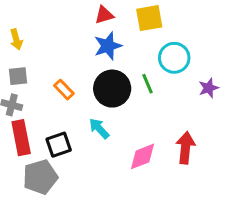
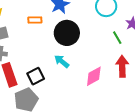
green line: (148, 84) -> (117, 38), moved
orange rectangle: (64, 90) -> (35, 20), moved, turned -40

